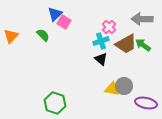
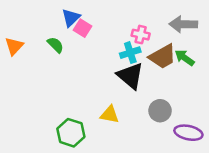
pink cross: (109, 27) -> (141, 35), turned -32
black triangle: (101, 59) -> (130, 76), size x1.6
yellow triangle: (112, 89) -> (110, 115), moved

